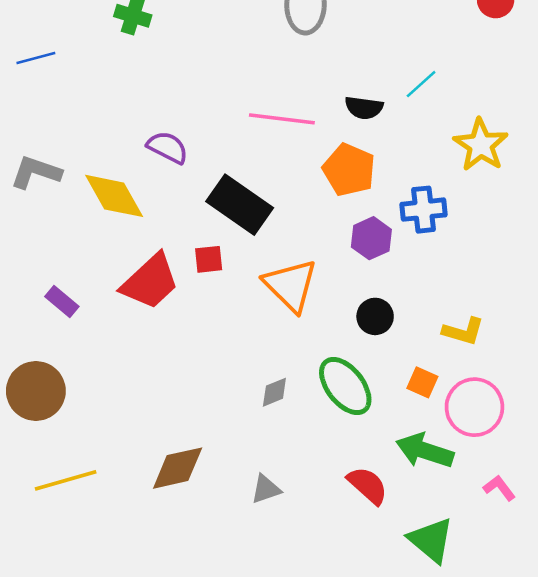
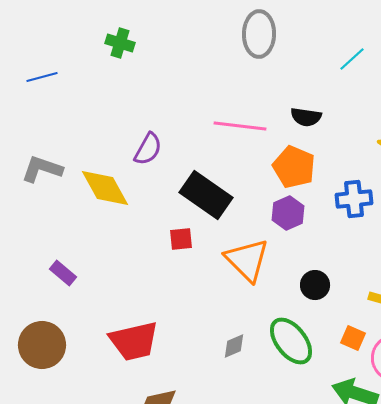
cyan line: (421, 84) -> (352, 59), moved
purple semicircle: (168, 147) -> (148, 149), turned 92
purple hexagon: (371, 238) -> (288, 213), moved
red trapezoid: (150, 282) -> (134, 341), moved, turned 30

